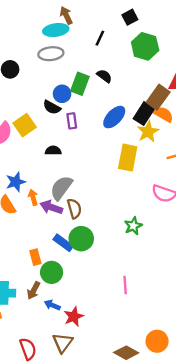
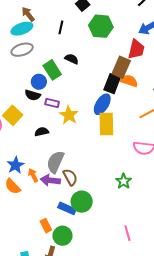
green rectangle: (80, 84) -> (52, 70), turned -42
blue ellipse: (114, 117) -> (102, 104), moved
purple rectangle: (72, 121) -> (52, 103), turned -56
yellow star: (148, 132) -> (69, 115), moved

